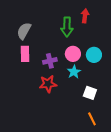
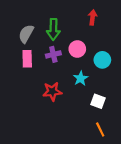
green arrow: (67, 27) -> (53, 29), moved
pink circle: (73, 54) -> (77, 49), moved
purple cross: (50, 61) -> (53, 54), moved

